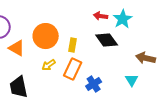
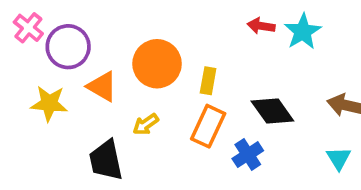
black diamond: (107, 40) -> (272, 111), moved
yellow arrow: (49, 65) -> (146, 124), moved
cyan triangle: (132, 80) -> (339, 158), moved

